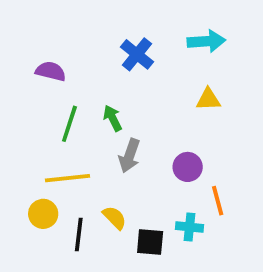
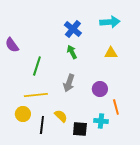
purple semicircle: (51, 71) -> (12, 45), moved, turned -140
green arrow: (113, 118) -> (72, 52), moved

